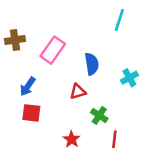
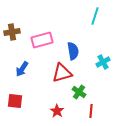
pink rectangle: (53, 50) -> (42, 40), turned 40
red triangle: (78, 92) -> (62, 73), size x1.5
red square: (31, 113) -> (15, 101), moved

